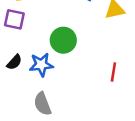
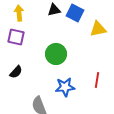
blue star: (41, 65) -> (65, 87), moved

